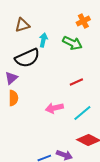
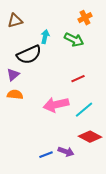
brown triangle: (22, 25) -> (15, 21), moved
orange semicircle: (13, 98) -> (15, 95), turned -84
pink arrow: (54, 108) -> (56, 105), size x1.4

